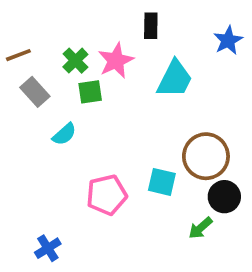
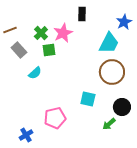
cyan trapezoid: (175, 79) -> (109, 43), moved
brown circle: (206, 156) -> (112, 72), moved
pink pentagon: (107, 195) -> (55, 118), moved

